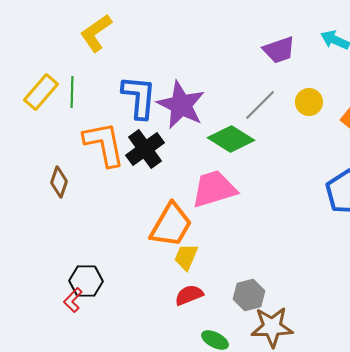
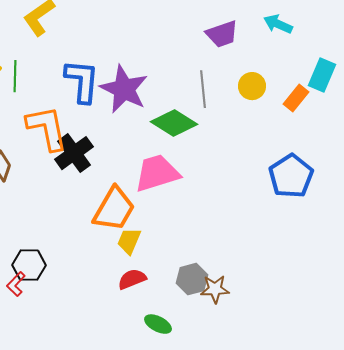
gray line: (260, 105) -> (203, 89), turned -51
black cross: (145, 149) -> (74, 153), moved
brown star: (272, 327) -> (215, 289), moved, size x0.7

